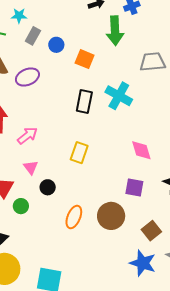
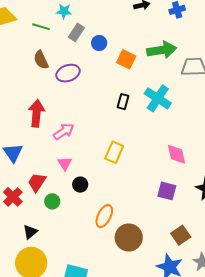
green arrow: (115, 31) -> (162, 50), moved, turned -100
black rectangle: (84, 102) -> (123, 102), size x0.7
brown circle: (111, 216) -> (129, 238), moved

